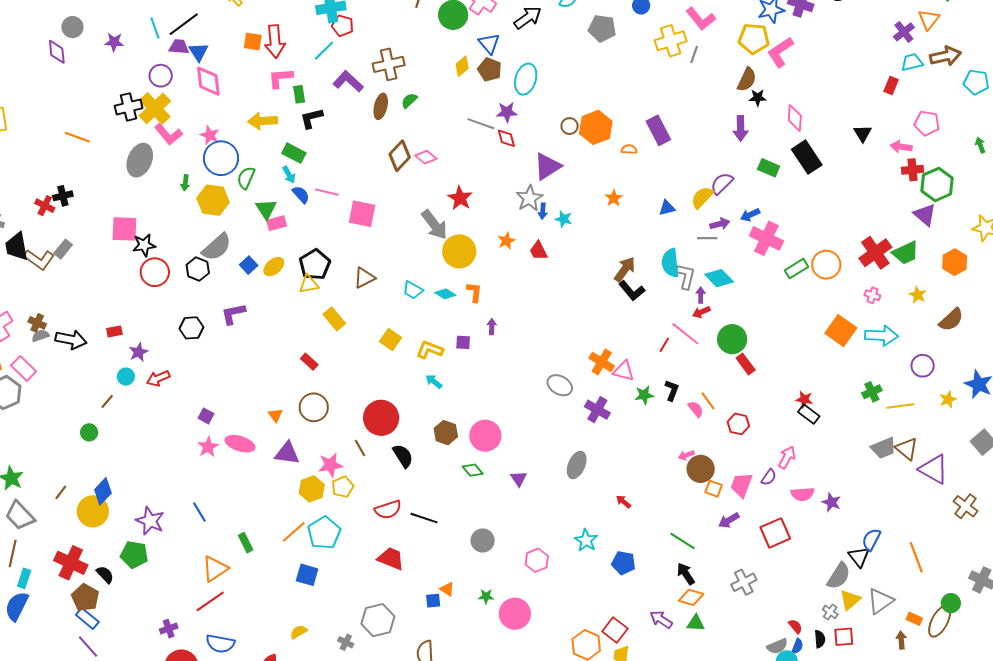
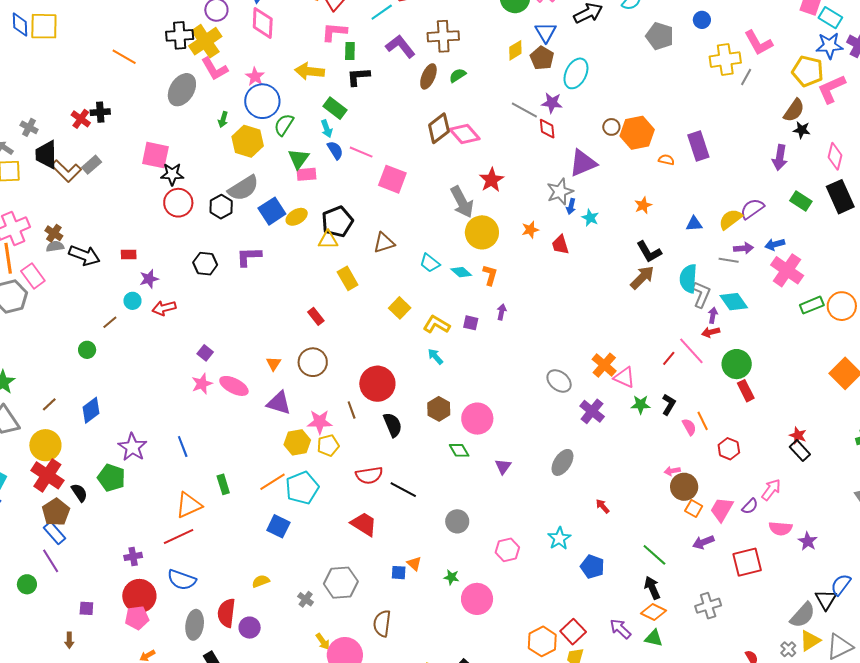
pink diamond: (426, 157) -> (465, 134), size x1.4
blue square: (249, 265) -> (272, 211), size x1.5
black L-shape: (632, 291) -> (649, 252), moved
yellow circle: (93, 511) -> (45, 445), moved

